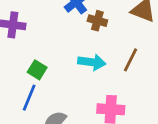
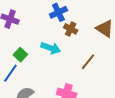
cyan arrow: (92, 62) -> (51, 48), moved

